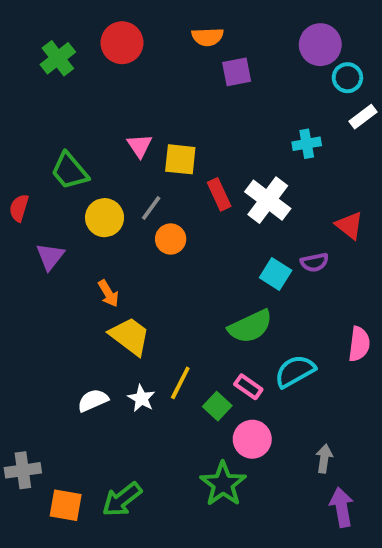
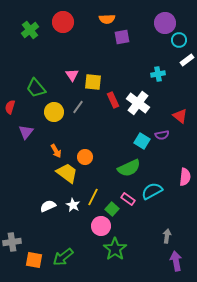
orange circle: (171, 239) -> (85, 157), moved
pink circle: (252, 439) -> (101, 226), moved

